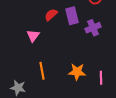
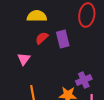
purple cross: (93, 28) -> (84, 80), moved

